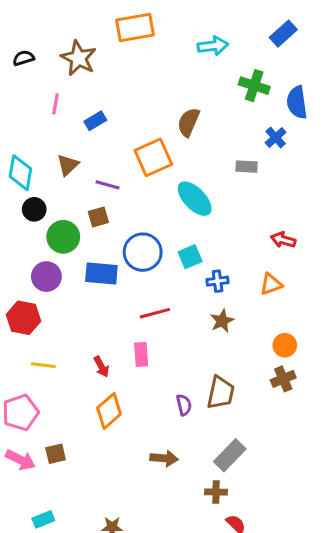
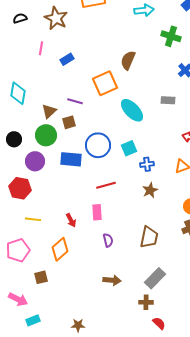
brown triangle: (68, 165) -> (49, 111), moved
gray rectangle: (247, 167) -> (168, 100), moved
black circle: (34, 209) -> (14, 139), moved
purple semicircle: (184, 405) -> (108, 240), moved
orange diamond: (109, 411) -> (60, 249), moved
pink arrow: (20, 460) -> (18, 299), moved

